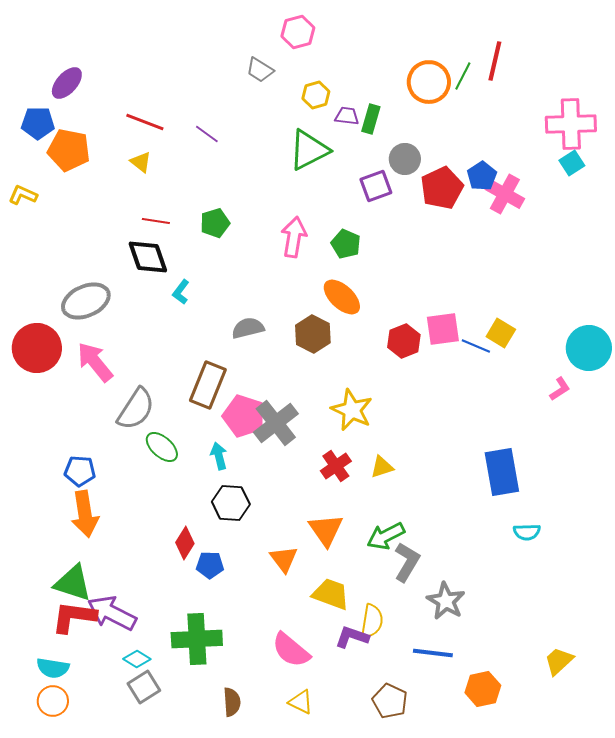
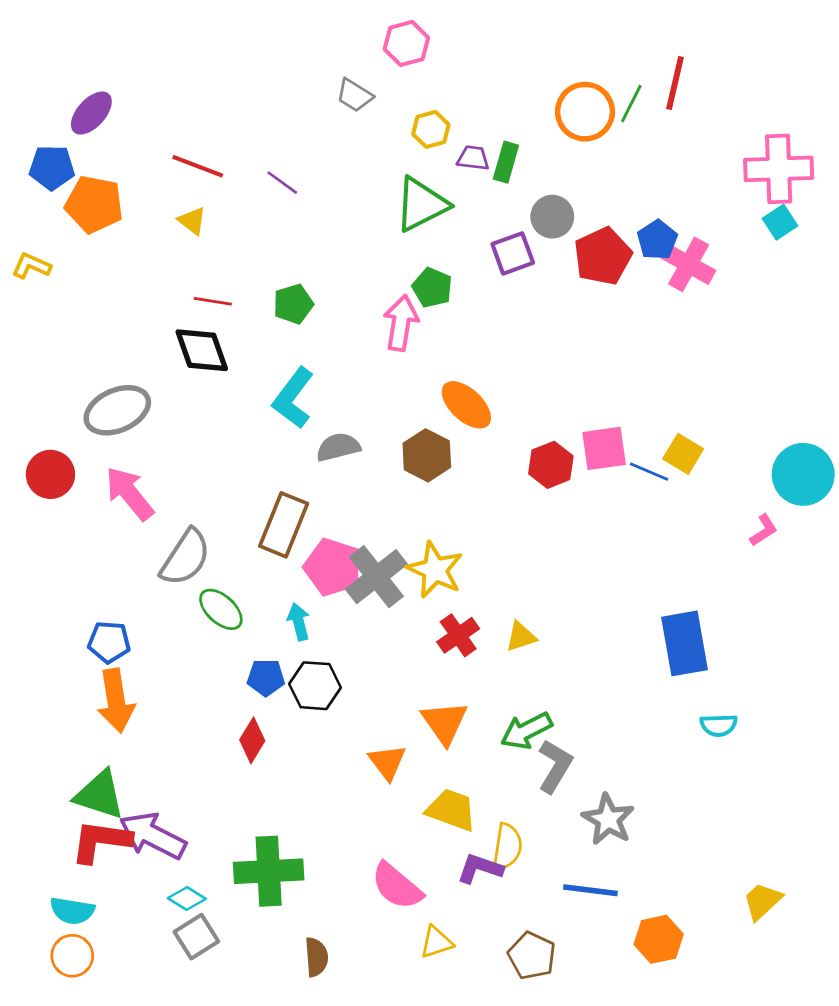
green pentagon: (346, 244) -> (432, 288), moved
cyan L-shape: (181, 292) -> (293, 398), moved, size x1.8
red circle: (37, 348) -> (50, 474), size x0.7
yellow star: (352, 410) -> (435, 570), moved
blue pentagon: (210, 565) -> (266, 678), moved
yellow triangle: (301, 702) -> (436, 942), moved, turned -44

